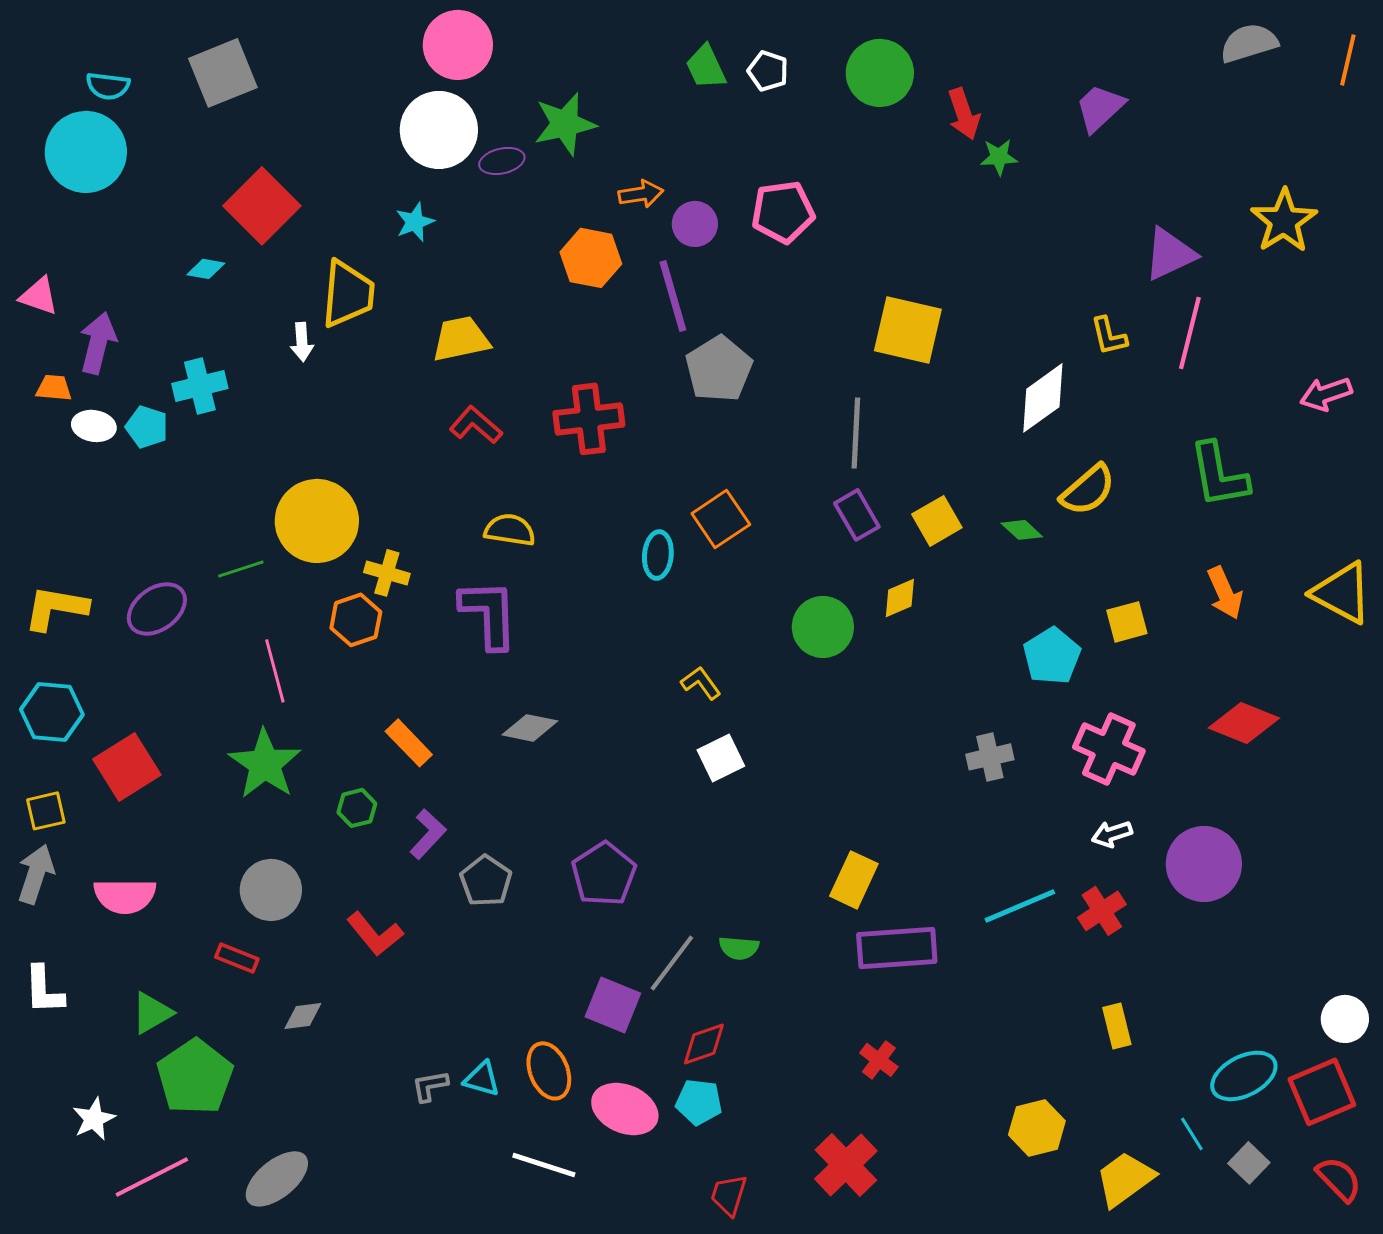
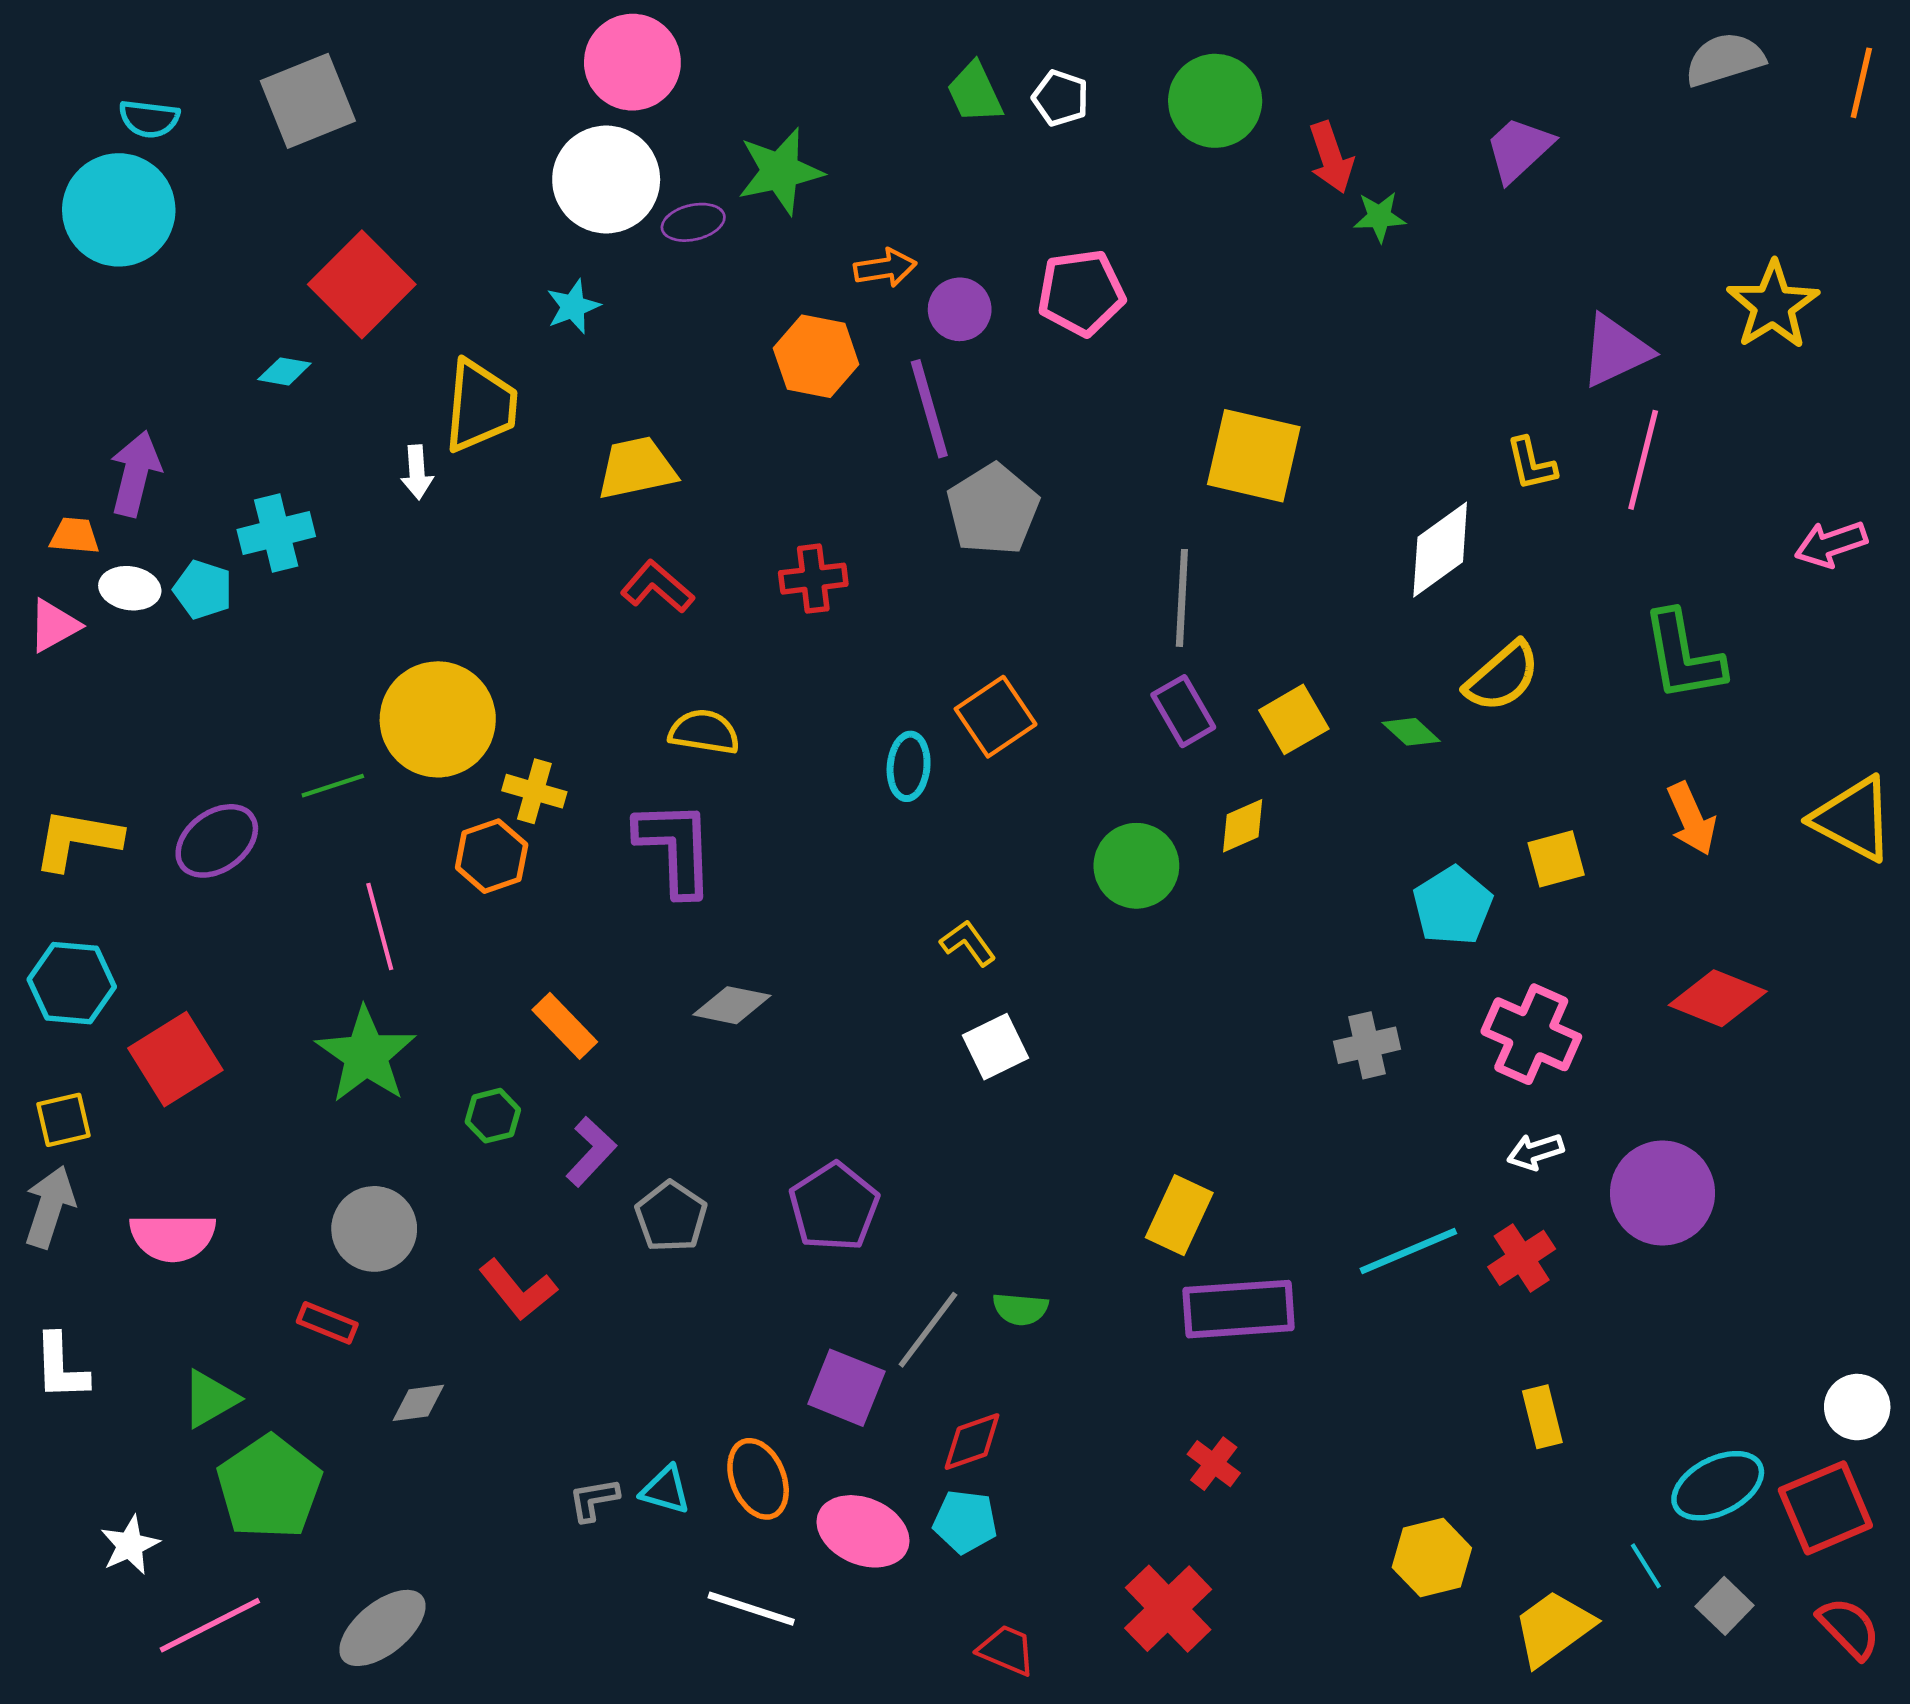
pink triangle: (39, 296) -> (54, 626), moved, turned -48
red cross: (589, 419) -> (813, 579), size x0.7
red trapezoid: (729, 1195) -> (1007, 1650), turned 96

